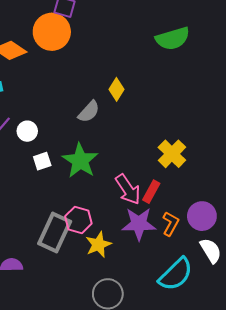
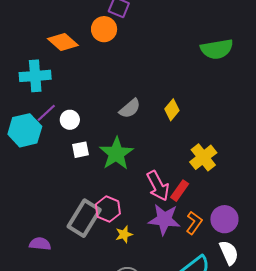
orange circle: (52, 32) -> (104, 29), size x0.7
yellow diamond: (116, 89) -> (172, 110), moved
yellow star: (98, 245) -> (124, 234), size x0.7

